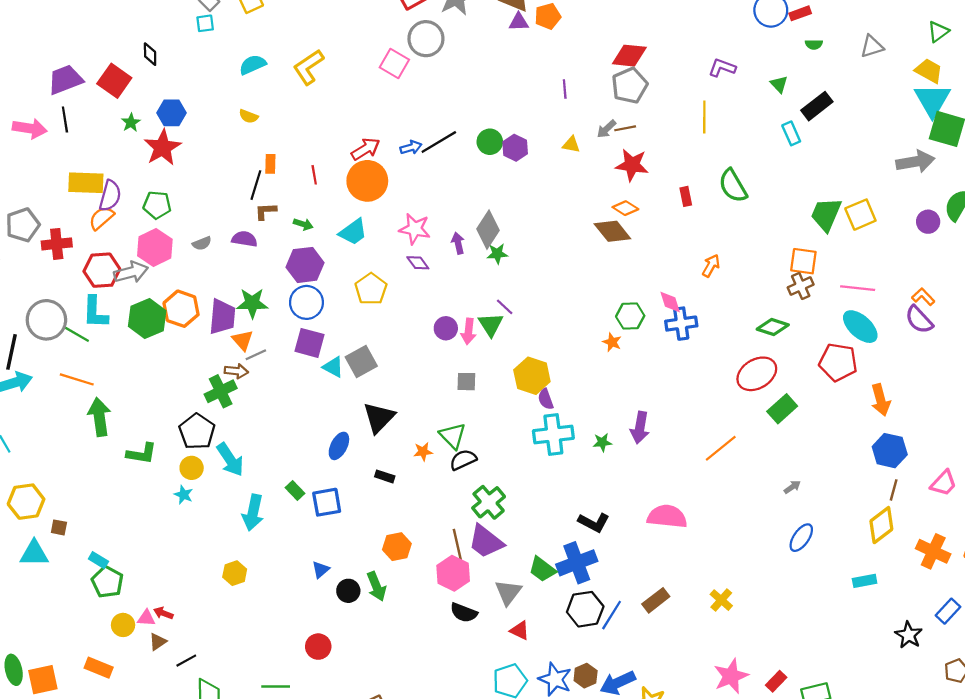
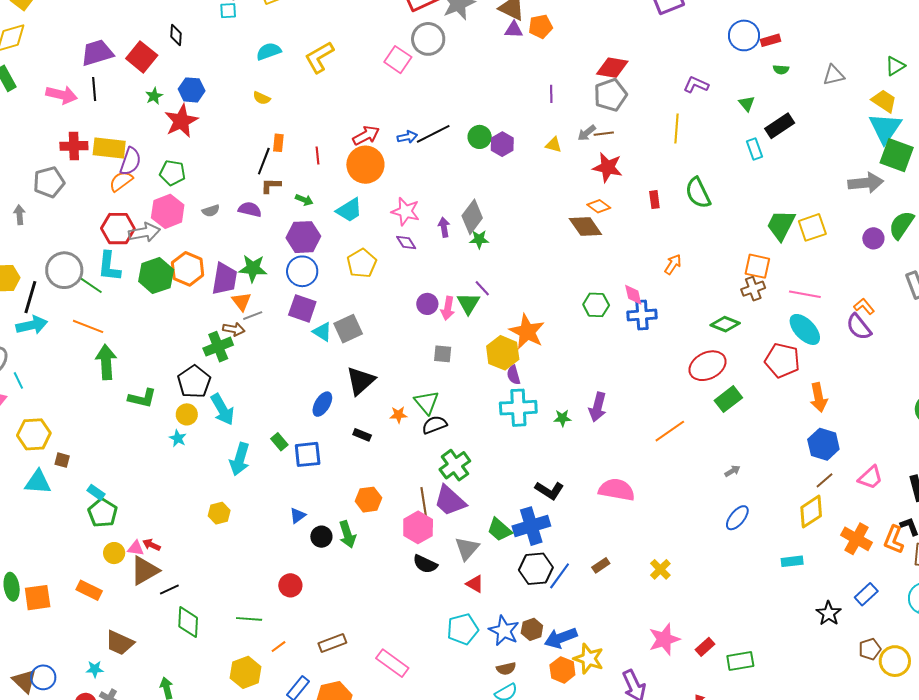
red cross: (57, 244) -> (74, 146), moved
orange star: (612, 342) -> (527, 332), moved, size x2.0
brown line: (894, 490) -> (825, 480), turned 30
brown rectangle: (656, 600) -> (601, 565), size x0.7
brown triangle: (158, 642) -> (145, 571), size x1.8

